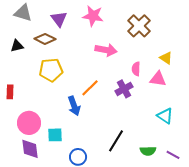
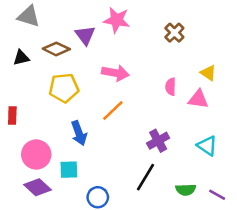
purple triangle: (59, 19) -> (85, 35), moved
brown cross: (139, 26) -> (174, 33), size x0.7
pink arrow: (106, 50) -> (115, 73), moved
purple cross: (124, 89) -> (158, 141), moved
blue arrow: (74, 106) -> (79, 133), moved
purple diamond: (30, 149) -> (37, 187), turned -40

